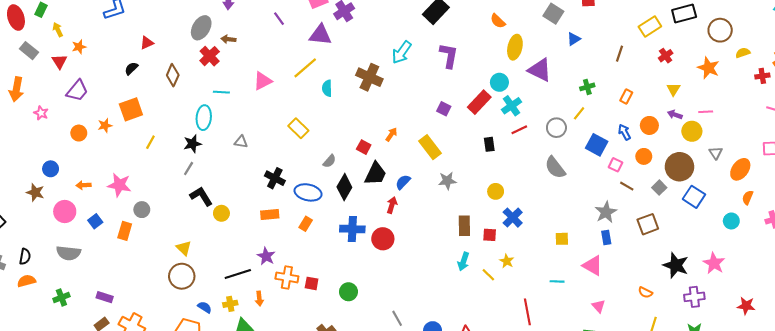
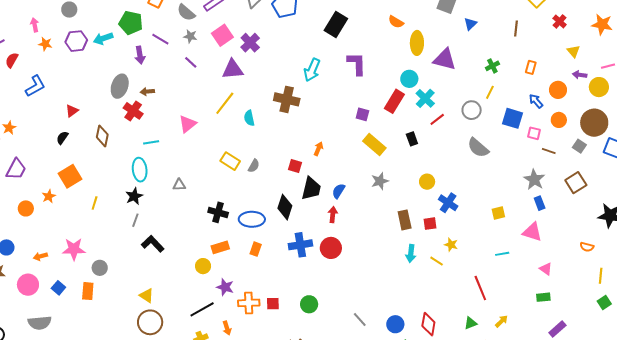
yellow rectangle: (430, 147) -> (374, 144), moved
gray semicircle: (329, 161) -> (254, 166), moved
yellow circle: (221, 213) -> (203, 266), moved

